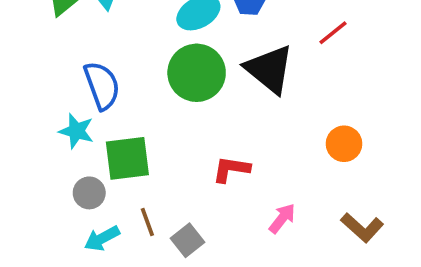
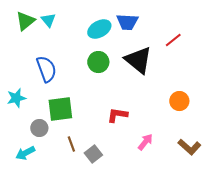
green circle: (197, 73) -> (98, 62), size x0.7
cyan star: (76, 131) -> (16, 98), moved, turned -30
cyan arrow: (102, 238) -> (25, 153), moved

